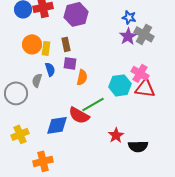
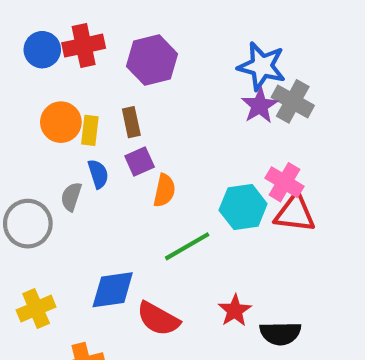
blue star: (129, 17) -> (262, 66), size x1.6
purple square: (70, 63) -> (140, 161), turned -32
red semicircle: (79, 115) -> (158, 319), moved

